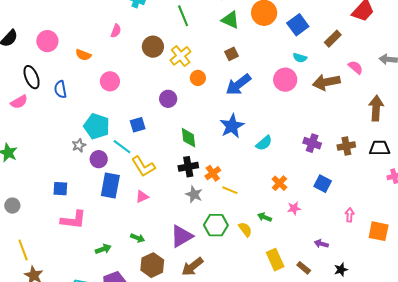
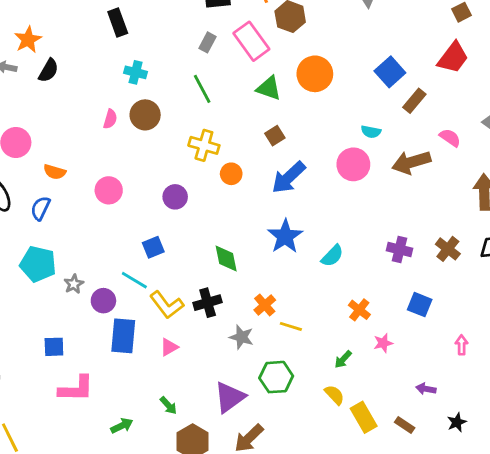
blue square: (298, 25) -> (390, 72), moved
brown circle: (153, 47) -> (145, 115), moved
orange semicircle: (83, 55) -> (55, 172), moved
yellow cross: (181, 56) -> (204, 145), turned -30
blue semicircle: (60, 89) -> (40, 208), turned 42
purple circle: (168, 99) -> (175, 197), moved
cyan pentagon: (97, 126) -> (38, 264), moved
brown cross: (346, 146) -> (448, 249), turned -36
black cross: (188, 167) -> (208, 303), moved
green arrow: (265, 217) -> (343, 359), turned -64
yellow semicircle: (245, 229) -> (334, 395), moved
green arrow: (138, 238) -> (168, 405), turned 32

